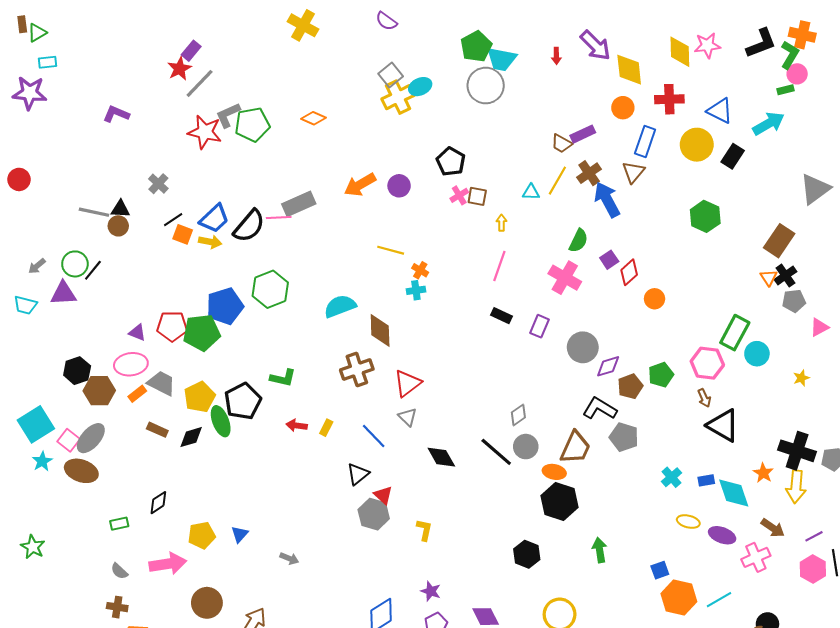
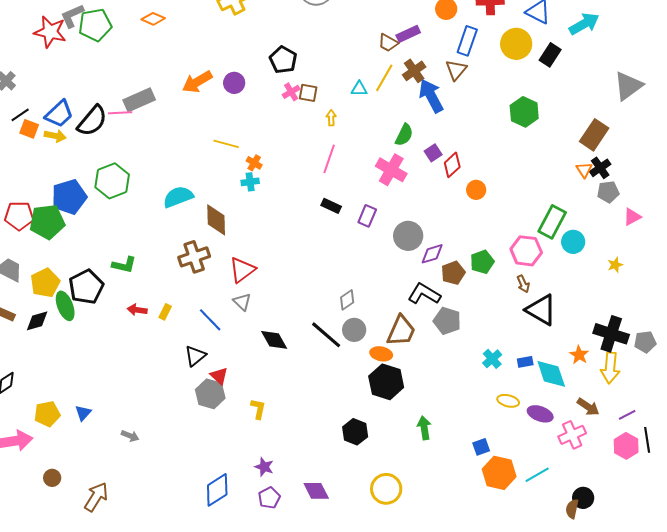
brown circle: (207, 603) -> (52, 478), size x0.6

